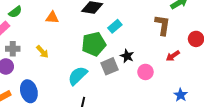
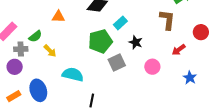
green semicircle: (15, 12) -> (35, 36), moved
black star: (127, 56) -> (136, 42), moved
cyan semicircle: (78, 76) -> (73, 74), moved, turned 60
blue star: (181, 95) -> (190, 78), moved

